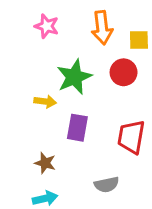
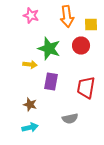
green star: (74, 77) -> (49, 49), turned -30

